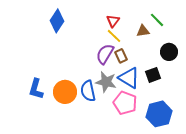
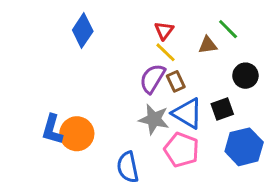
blue semicircle: (88, 91) -> (128, 167), moved
orange circle: (65, 92) -> (77, 134), moved
blue hexagon: (159, 114) -> (244, 147), moved

